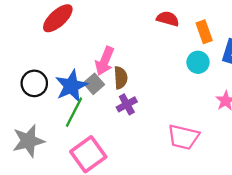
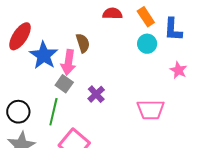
brown semicircle: (121, 78) -> (83, 43), moved
black circle: (34, 83) -> (18, 112), moved
blue star: (71, 86) -> (44, 55), moved

